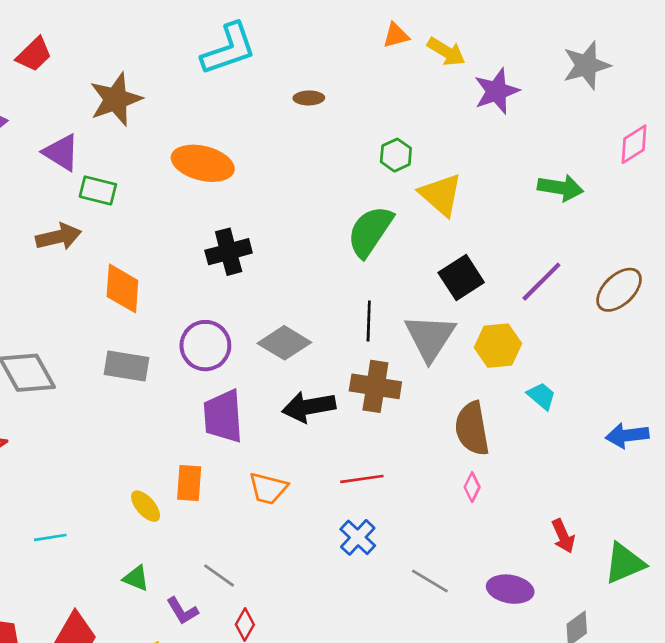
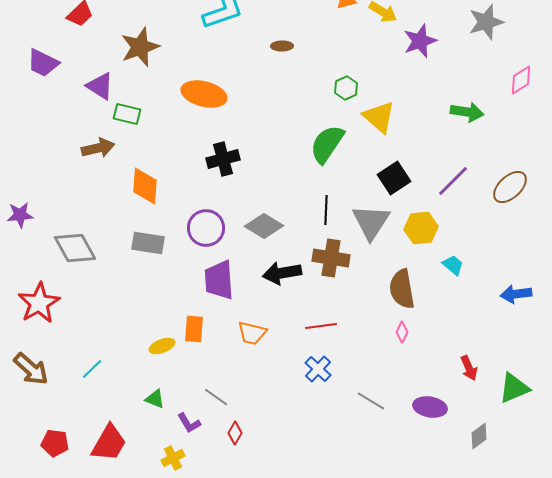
yellow ellipse: (146, 506) -> (162, 346), turned -70
cyan line: (50, 537) -> (92, 369), turned -35

